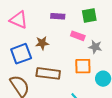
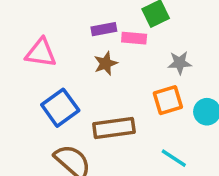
pink rectangle: (78, 36) -> (134, 38), moved
brown star: (42, 43) -> (106, 63), moved

